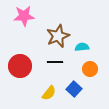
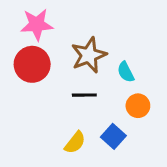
cyan semicircle: (82, 47) -> (126, 72), turned -112
red circle: (20, 66) -> (32, 64), moved

